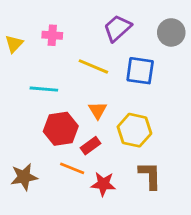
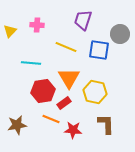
purple trapezoid: (117, 28) -> (83, 20), turned -30
gray circle: (171, 32) -> (120, 34), moved
orange triangle: (98, 110) -> (69, 78), size x1.6

